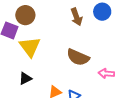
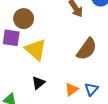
brown semicircle: (78, 57) -> (87, 49), turned -65

